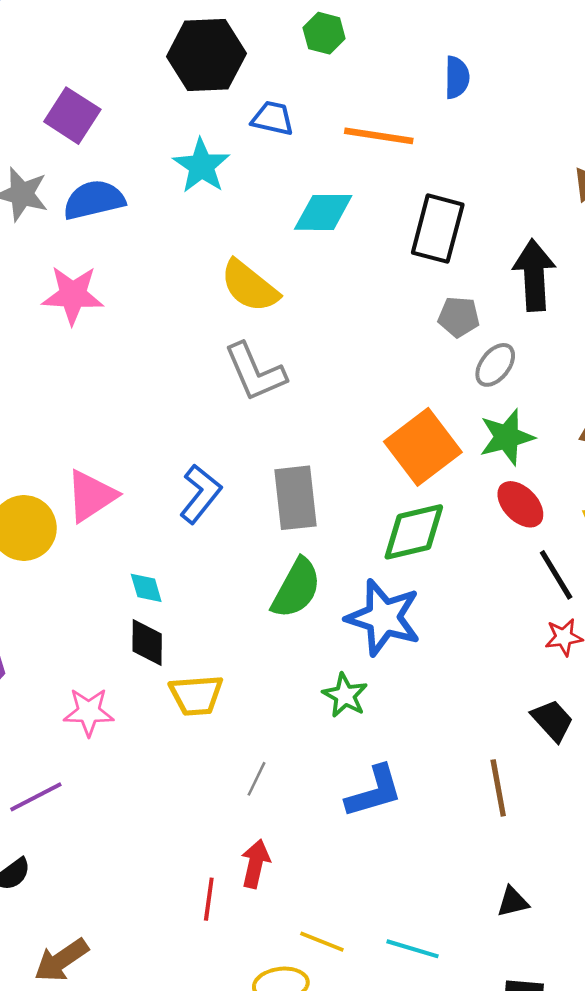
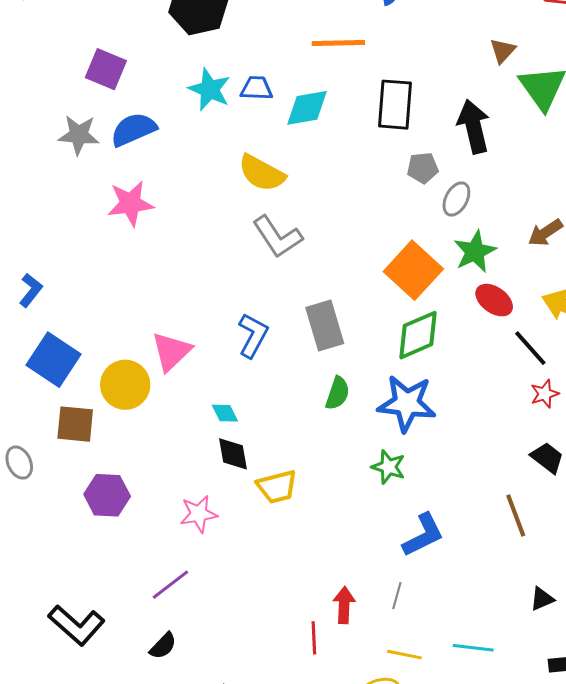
blue trapezoid: (273, 118) -> (256, 88), moved
green semicircle: (296, 588) -> (337, 393), size x0.7
gray line: (256, 779) -> (397, 596), moved

